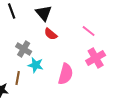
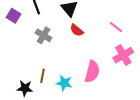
gray cross: (24, 49) -> (44, 35), moved
cyan star: (36, 65) -> (64, 83), moved

